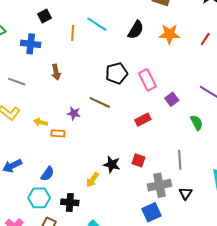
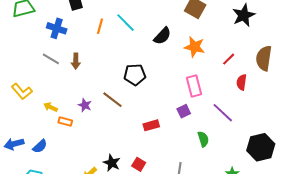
pink rectangle: (147, 80) -> (194, 86), moved
gray line: (17, 82) -> (51, 59), moved
blue semicircle: (47, 174) -> (40, 146), moved

